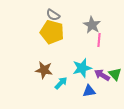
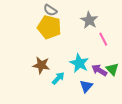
pink line: (99, 40) -> (103, 39), moved, turned -32
cyan star: (82, 68) -> (79, 63), turned -30
blue triangle: (89, 91) -> (86, 86), turned -40

